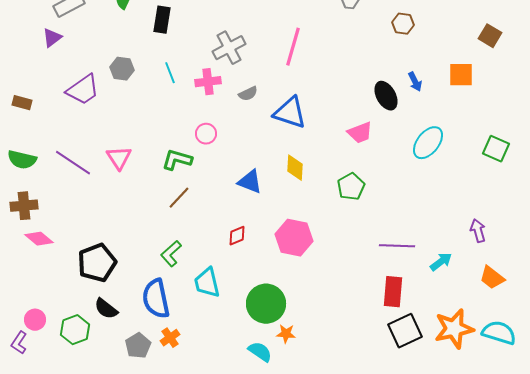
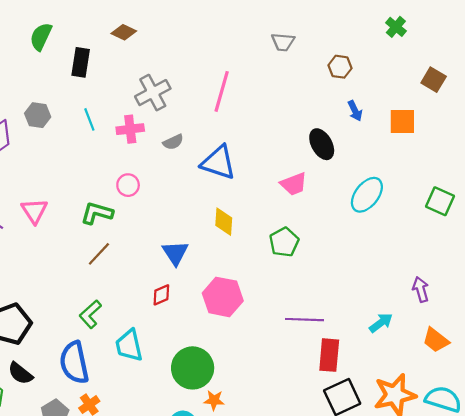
blue arrow: (415, 82) -> (355, 111), moved
blue triangle: (250, 182) -> (175, 253), moved, turned 36
purple line: (397, 246) -> (304, 320), moved

